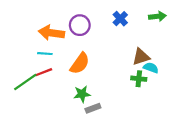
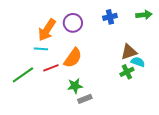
blue cross: (120, 19) -> (110, 17), turned 32
orange arrow: (51, 33) -> (47, 30), turned -65
red line: (44, 72) -> (51, 68), moved
green cross: (139, 79) -> (127, 72), turned -32

